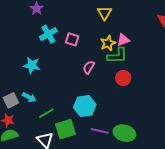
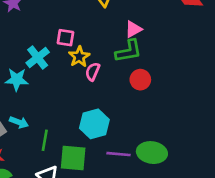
cyan cross: (48, 34) -> (38, 58), moved
yellow star: (108, 43) -> (79, 57), moved
green line: (46, 113) -> (45, 140), turned -42
green square: (66, 129) -> (73, 158), turned 30

